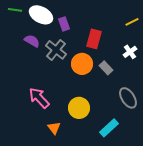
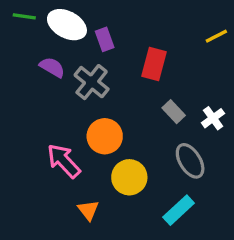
white cross: (130, 52) -> (213, 118), moved
orange circle: (82, 64) -> (105, 136), moved
gray ellipse: (128, 98) -> (190, 161), moved

